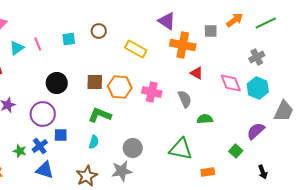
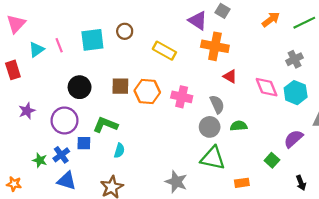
gray square: (211, 31) -> (222, 11), moved, turned 32
cyan square: (69, 39) -> (92, 40), size x1.6
green L-shape: (100, 115) -> (105, 125), moved
gray circle: (133, 148) -> (210, 127), moved
gray star: (122, 171) -> (176, 182), moved, turned 30

